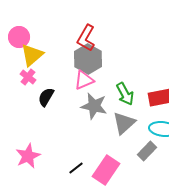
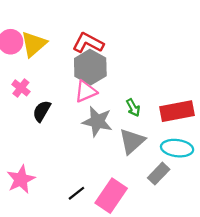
red L-shape: (86, 38) -> (88, 43), turned 88
yellow triangle: (32, 55) -> (34, 44), moved
green arrow: (125, 94) -> (133, 108), size x0.7

